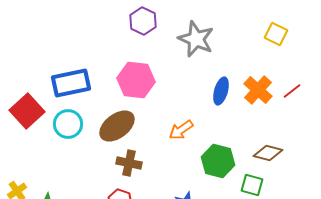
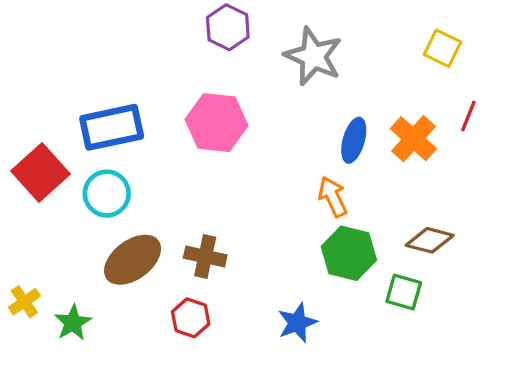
red line: (292, 91) -> (468, 116), moved, turned -30
brown ellipse: (117, 126) -> (133, 260), moved
orange arrow: (181, 130) -> (333, 197), moved, turned 100

